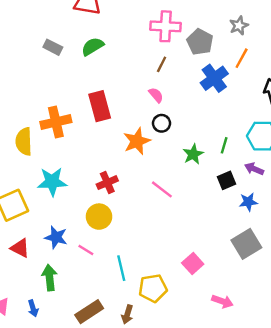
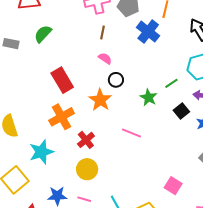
orange cross: (56, 122) -> (62, 117), moved
green line: (224, 145) -> (171, 83), turned 56

